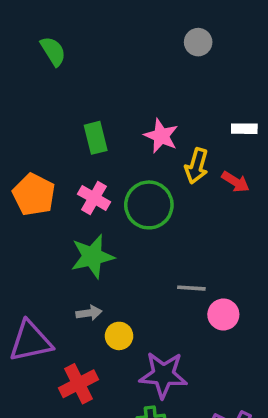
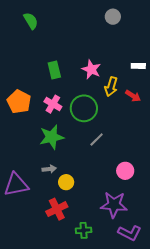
gray line: (191, 288) -> (97, 139), moved, turned -49
purple star: (163, 375) -> (114, 205), moved
red cross: (78, 384) -> (57, 209), moved

